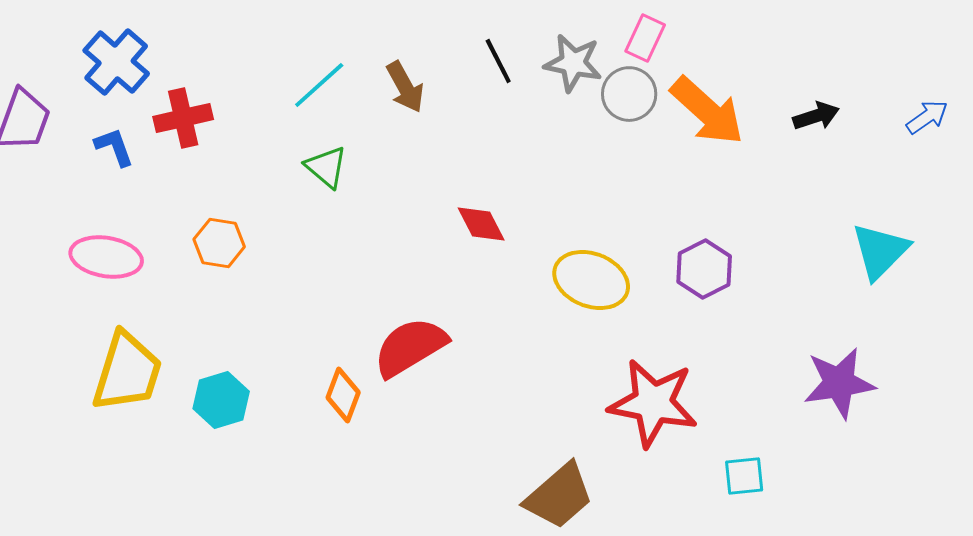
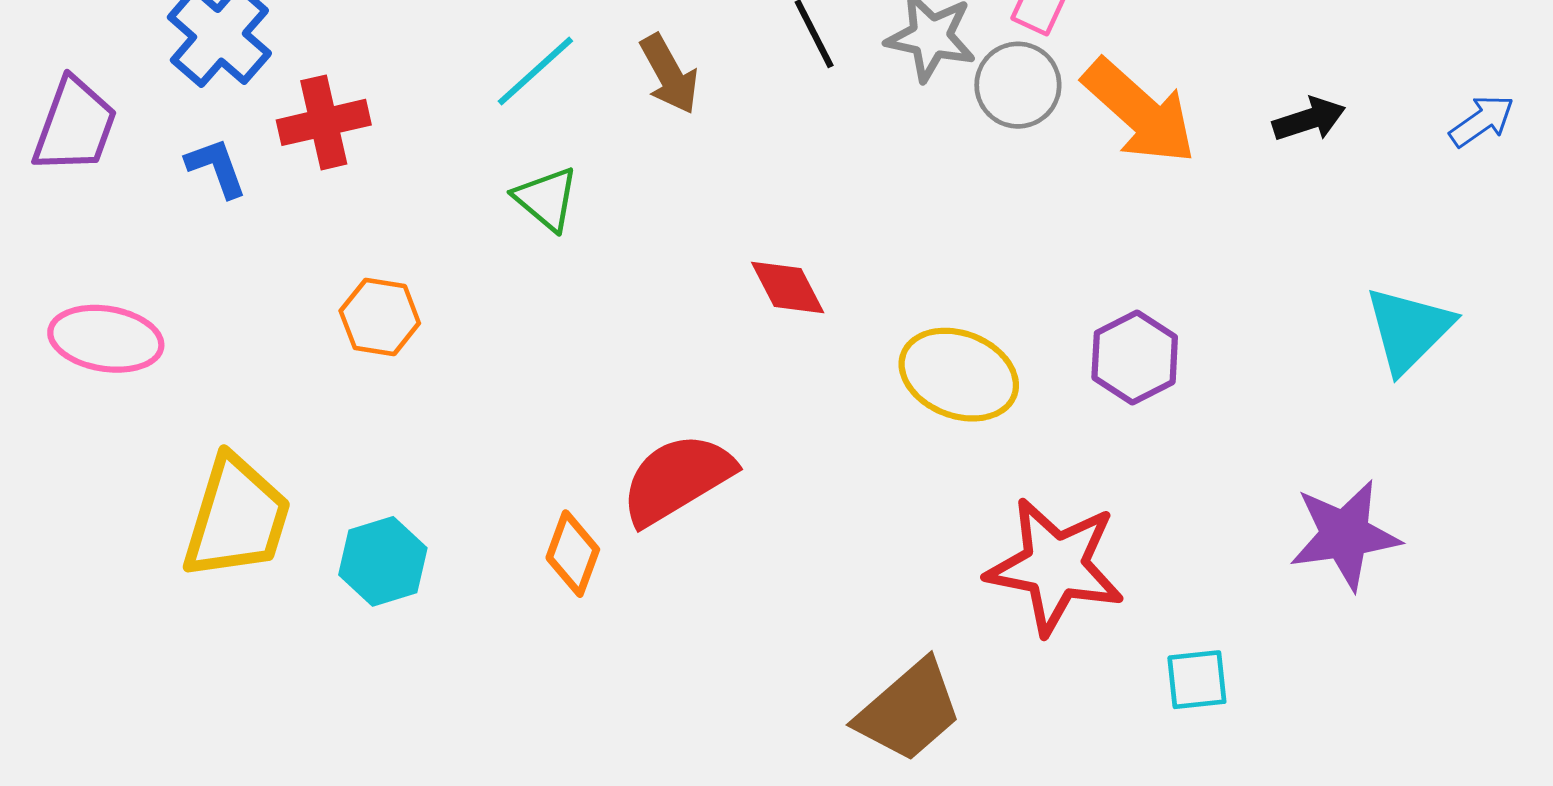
pink ellipse: (106, 257) -> (106, 339), moved

